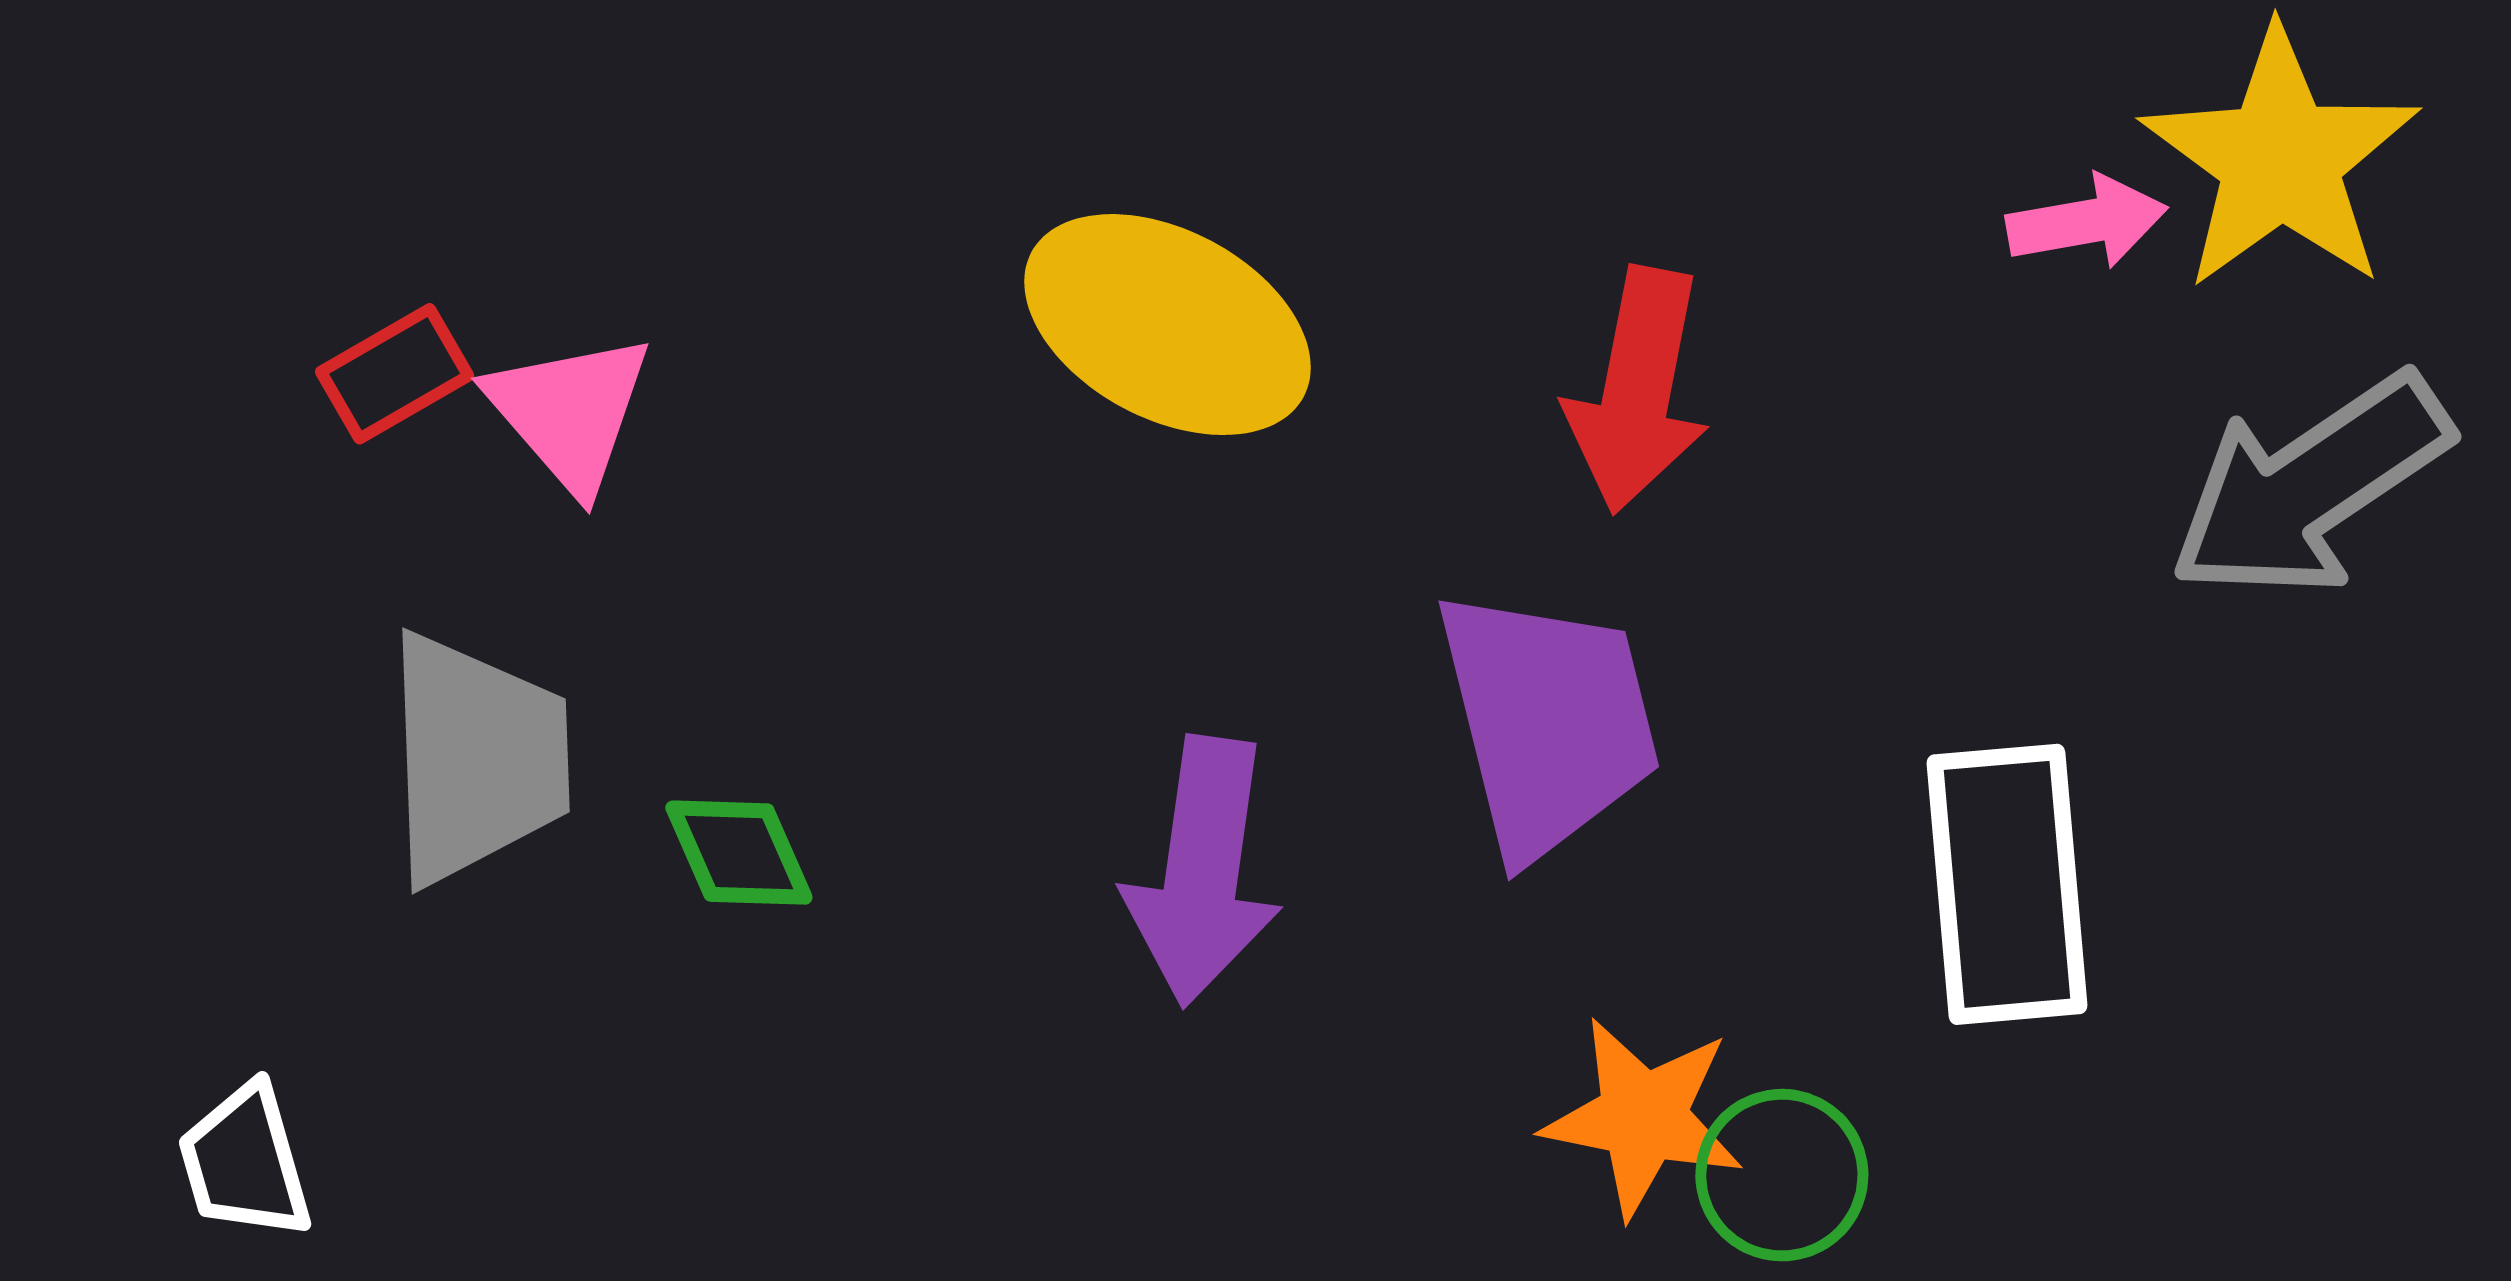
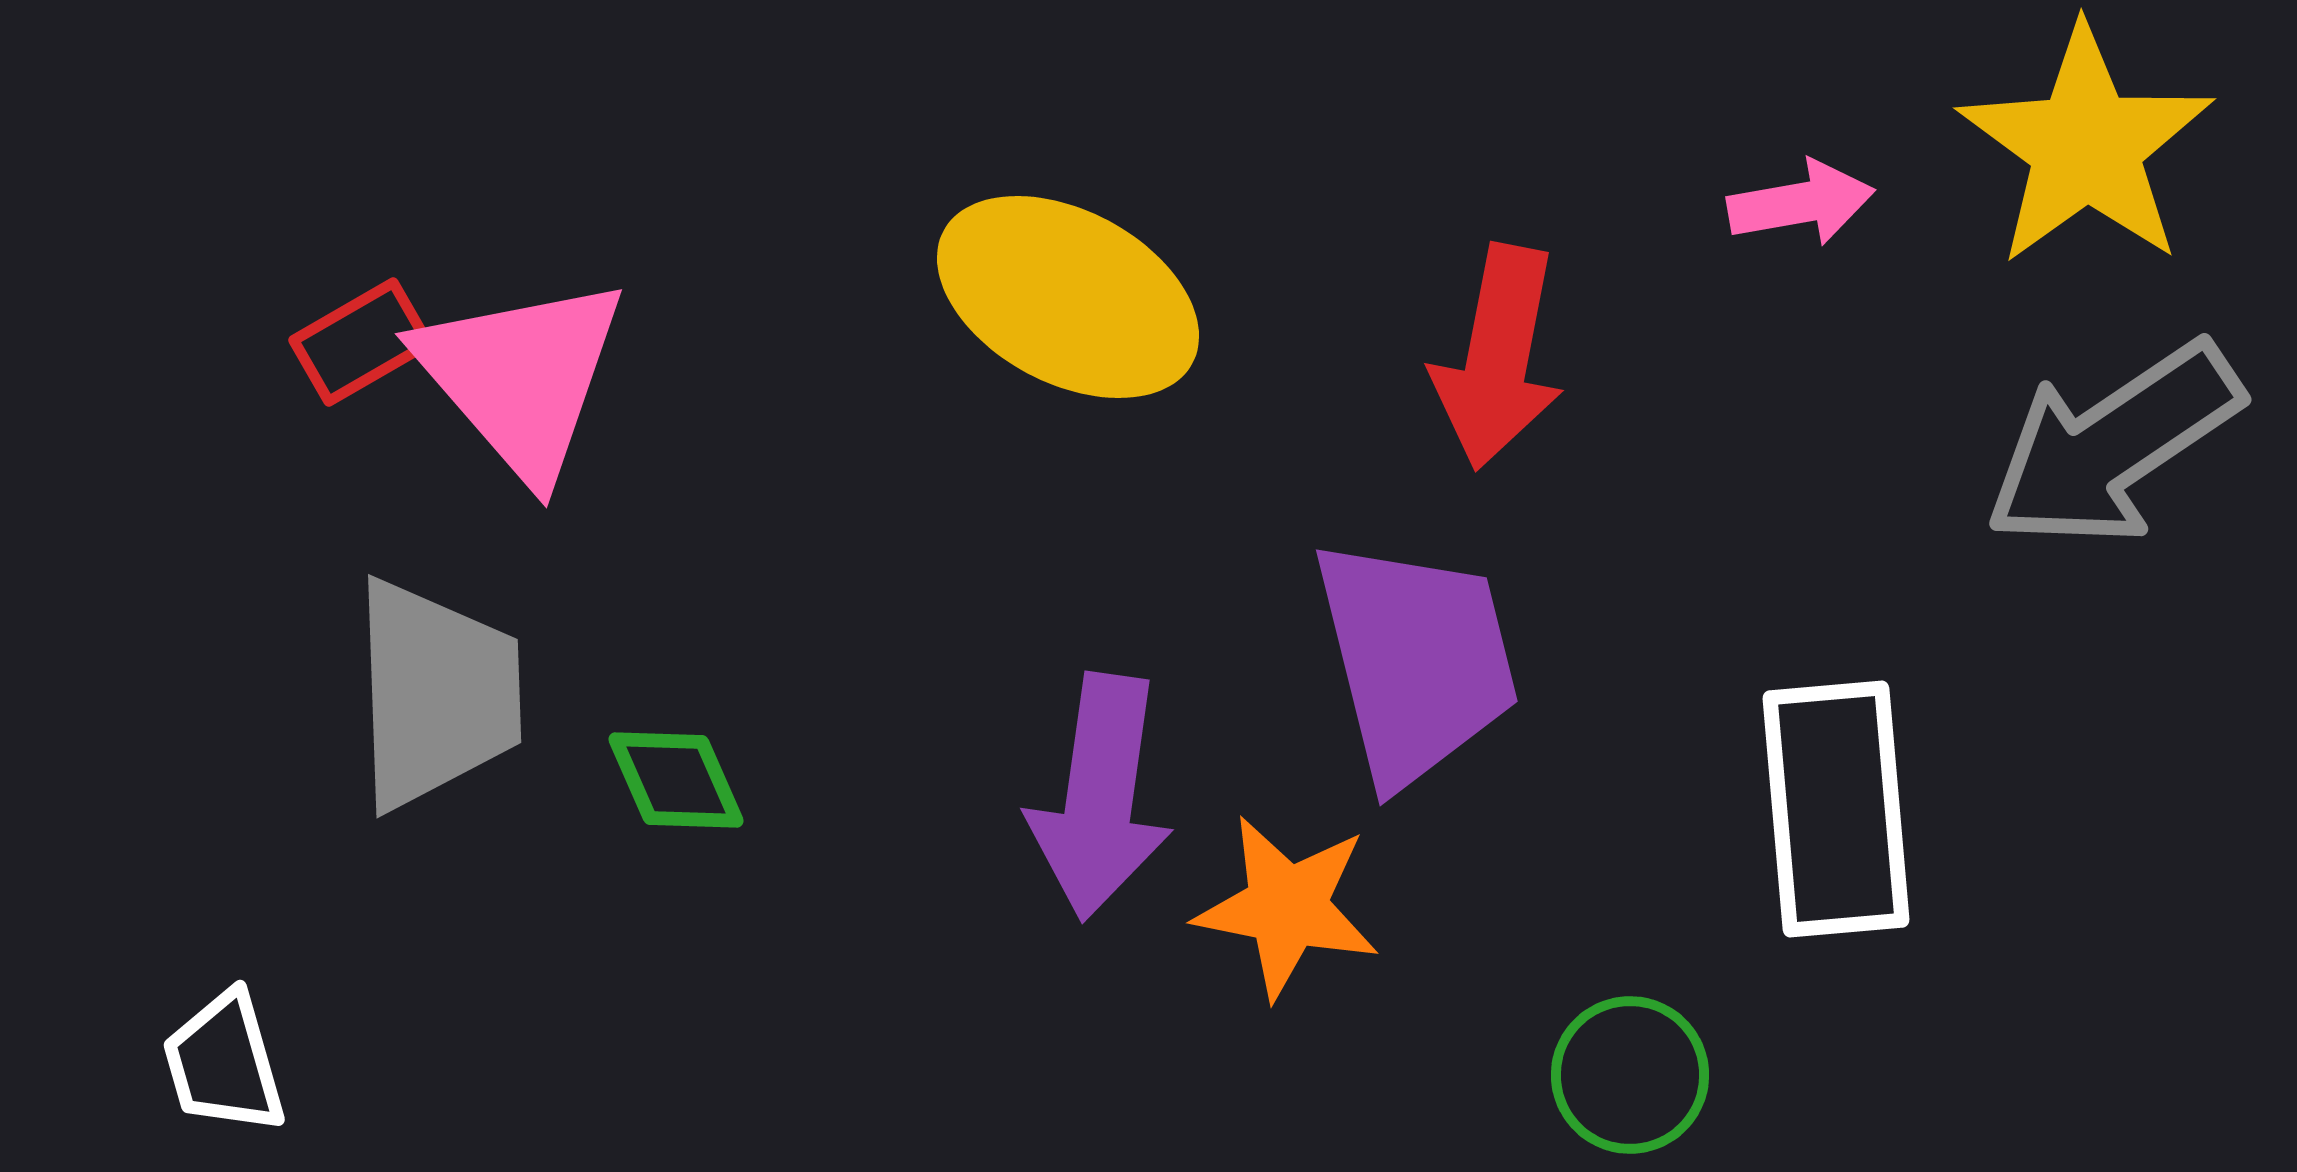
pink arrow: (2087, 222) -> (1801, 203), moved
pink triangle: (570, 412) -> (521, 377), size x1.4
orange star: (1643, 1117) -> (1287, 907), moved

